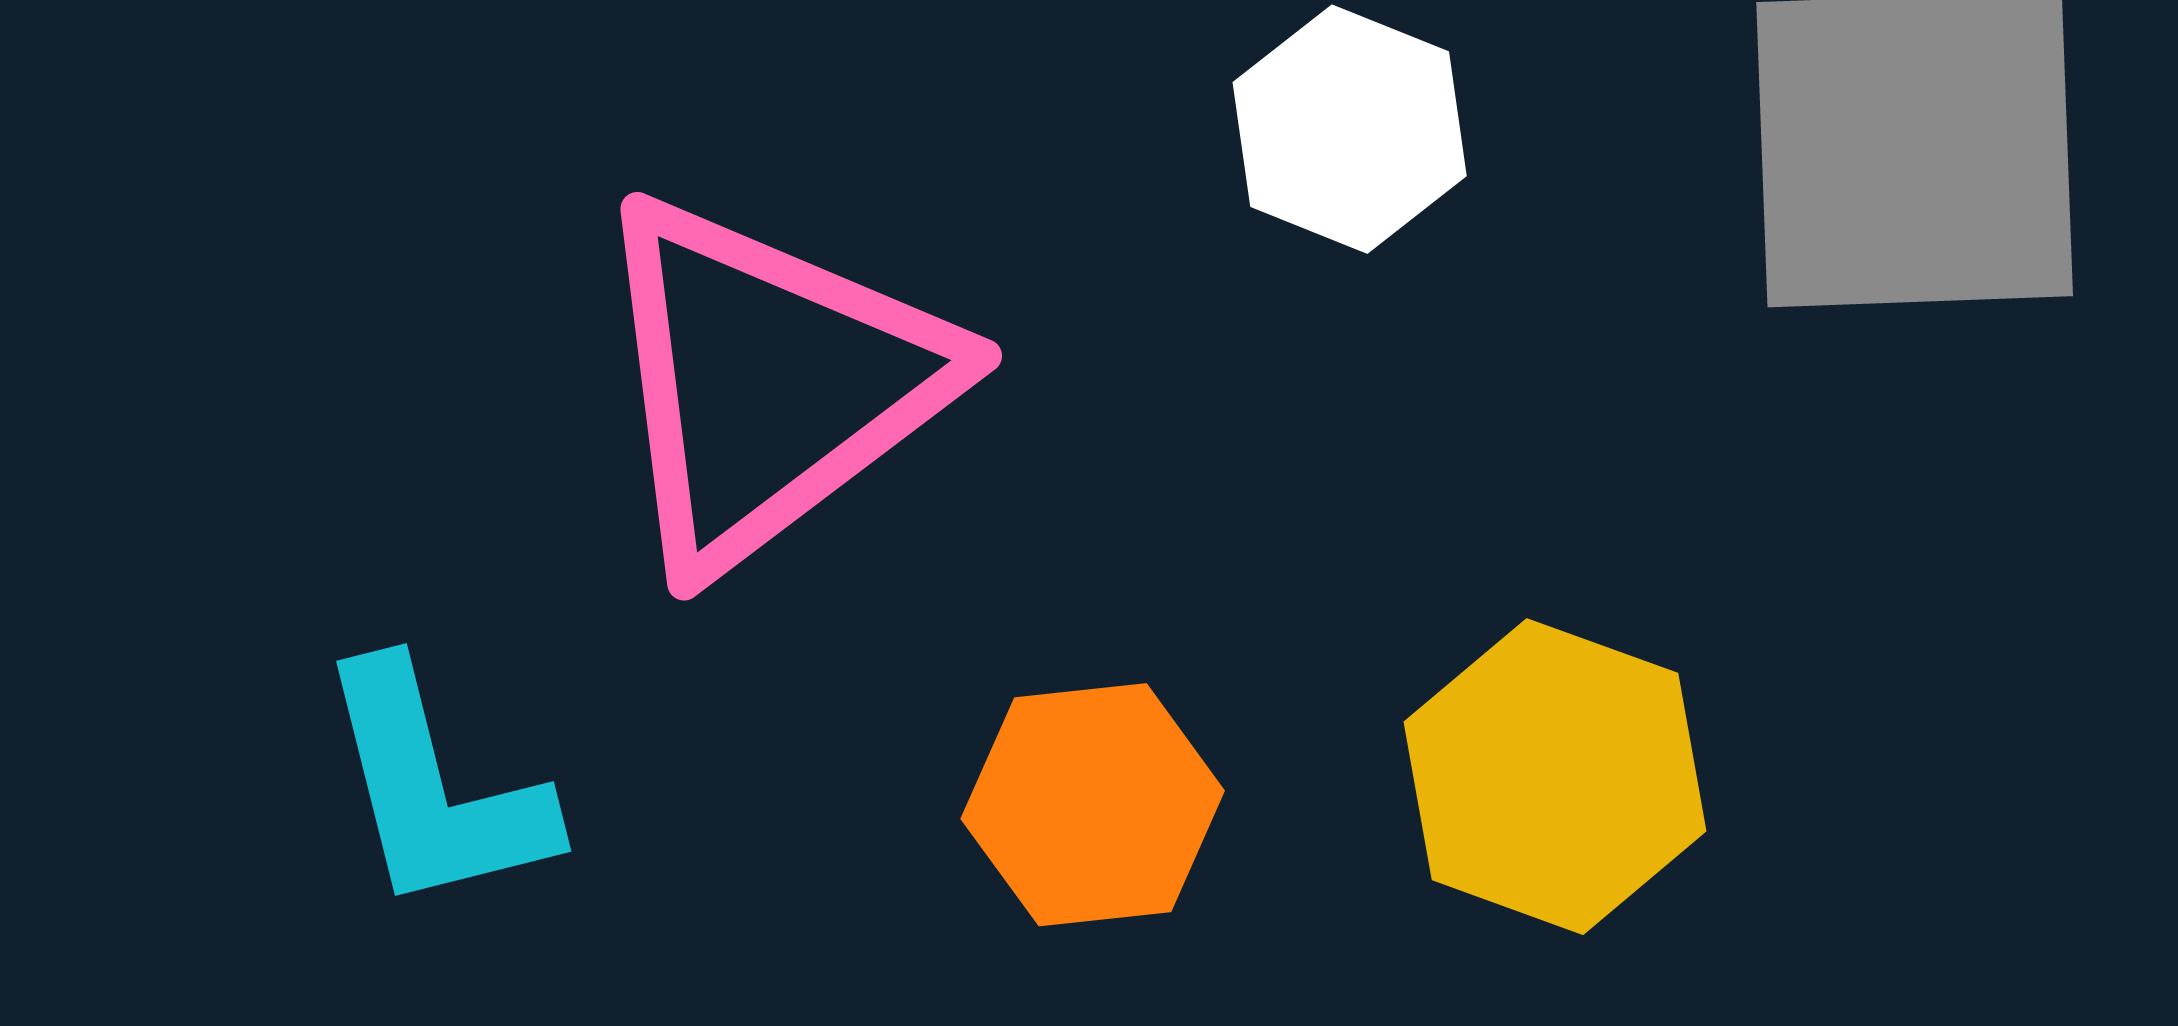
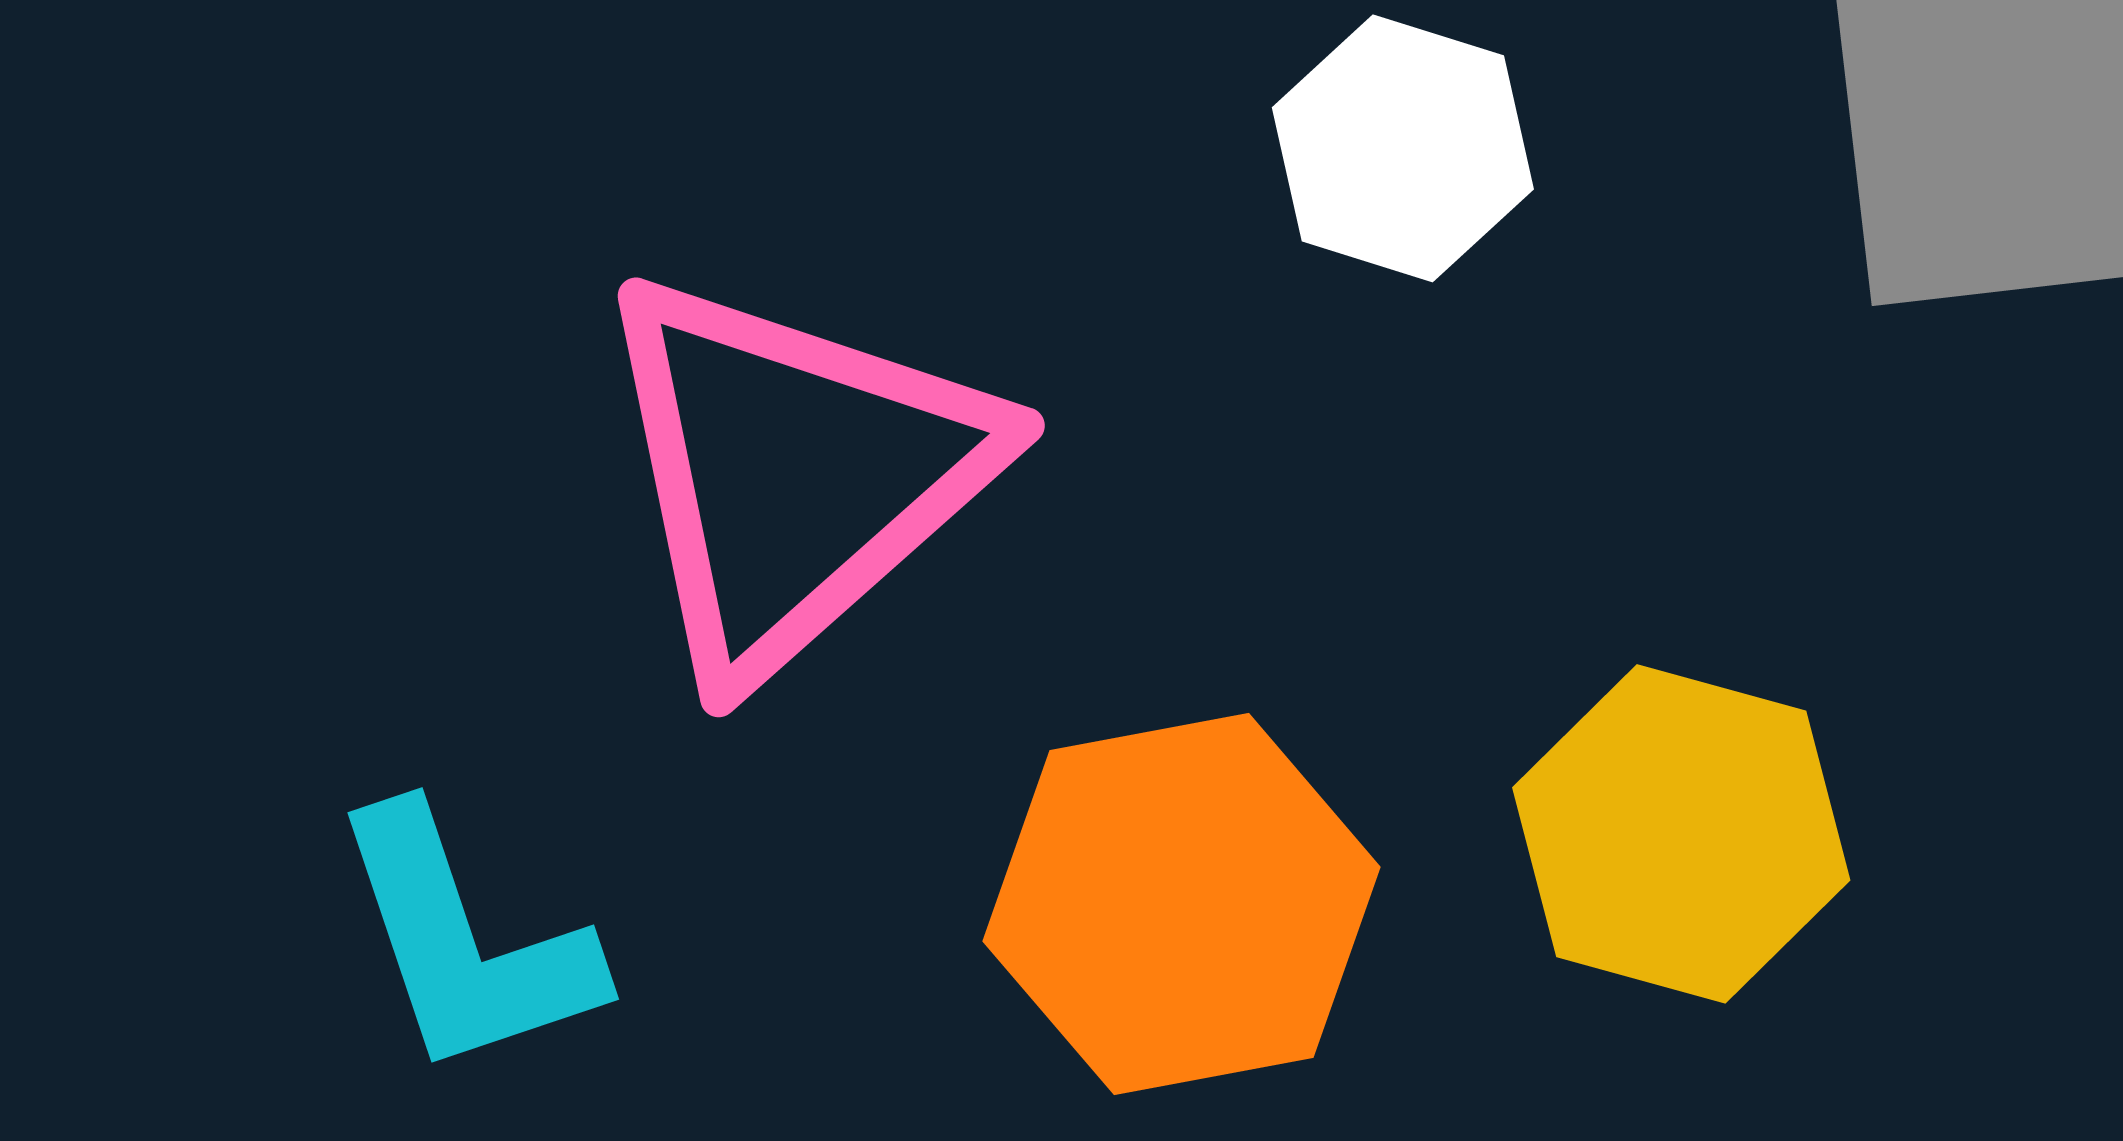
orange hexagon: (1093, 805) -> (1181, 904), size x1.4

